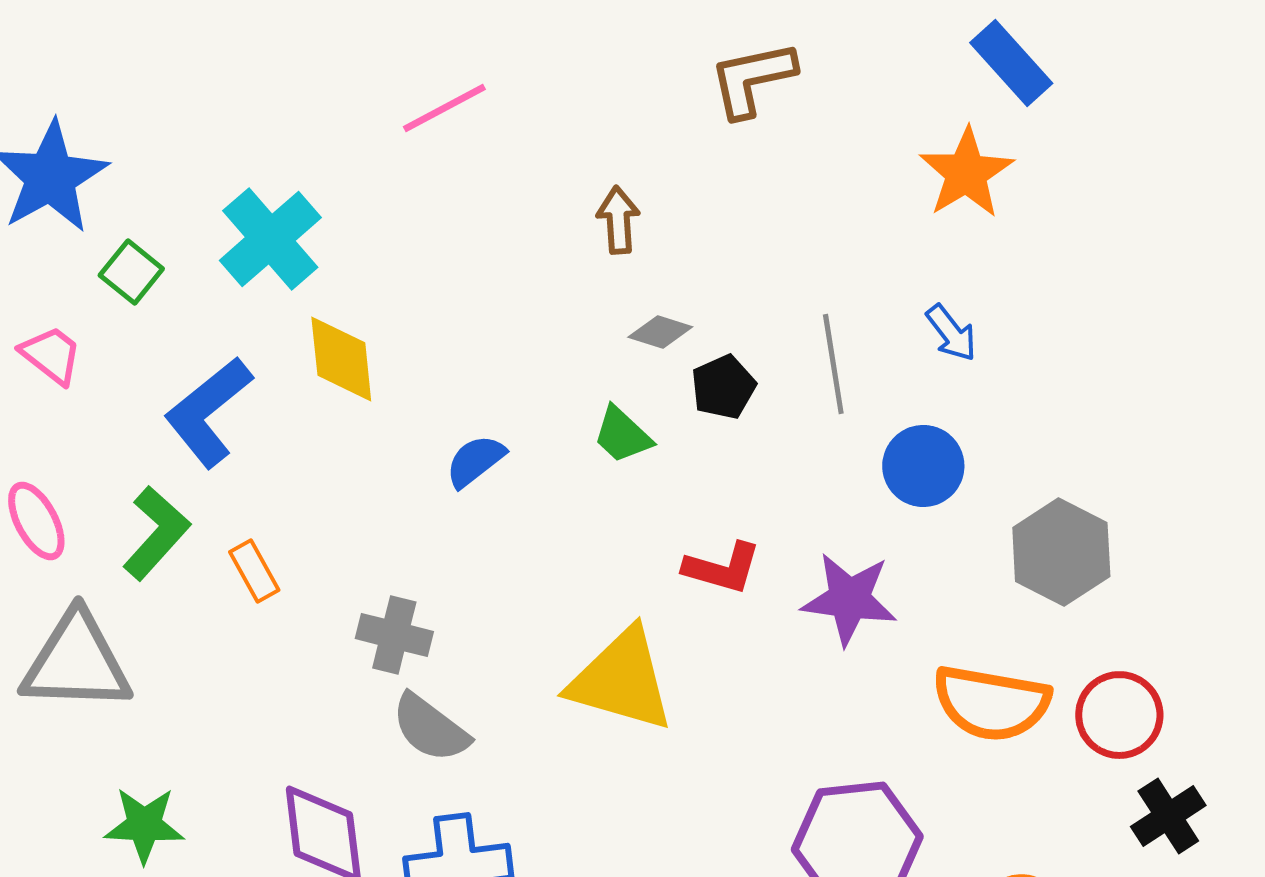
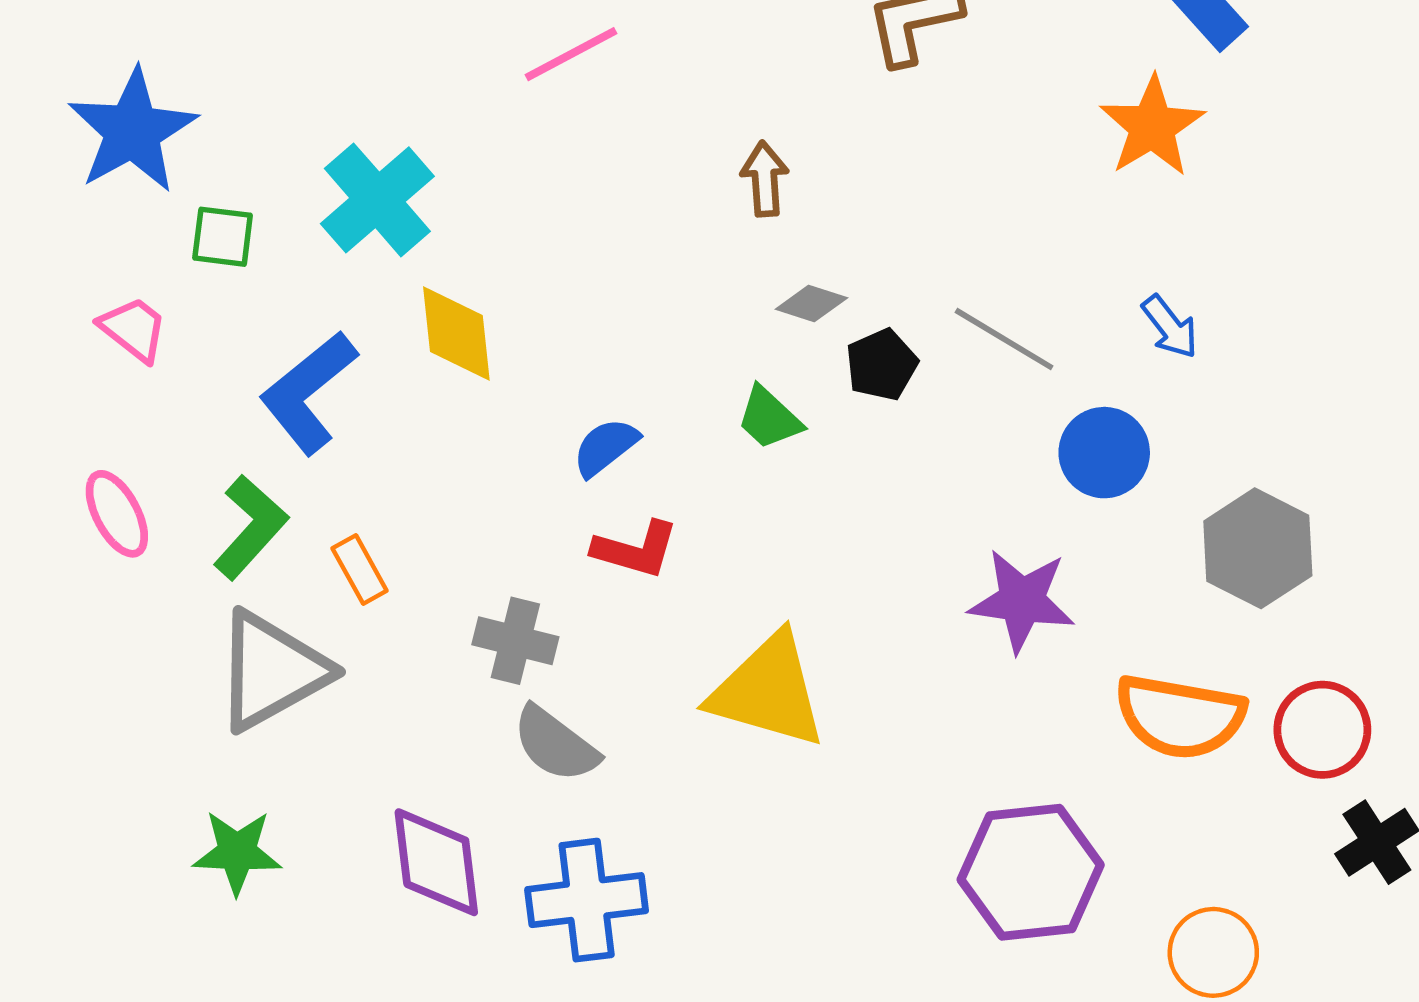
green square: (131, 272) -> (223, 237), turned -32
blue arrow: (951, 333) -> (1170, 327), moved
gray line: (833, 364) -> (1004, 339), turned -50
red L-shape: (722, 568) -> (636, 549), moved
gray triangle: (76, 662) -> (272, 671), moved, turned -31

